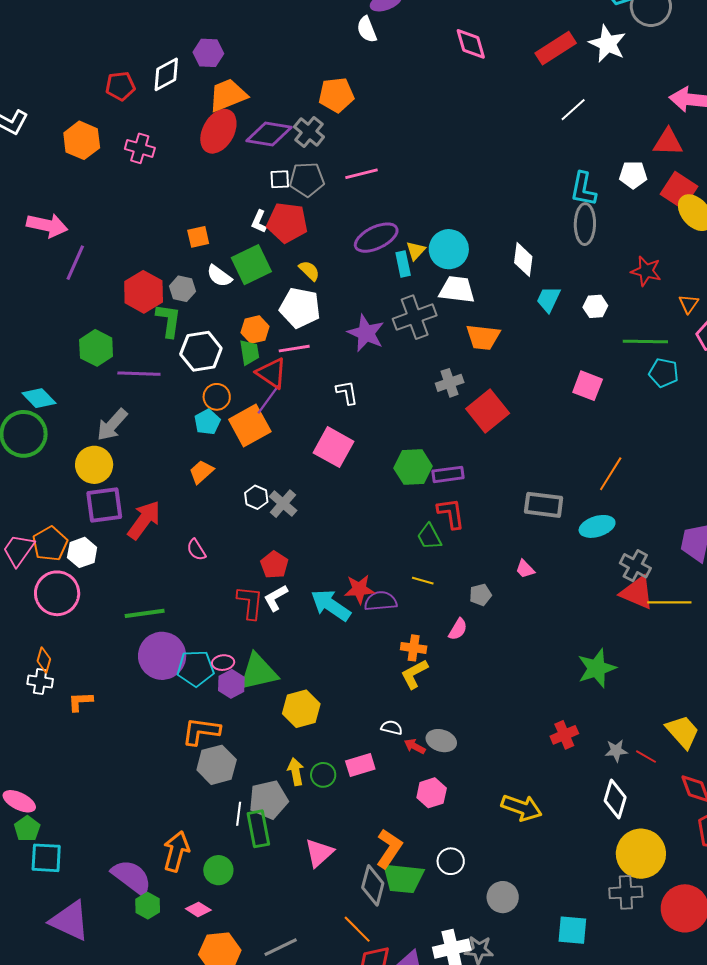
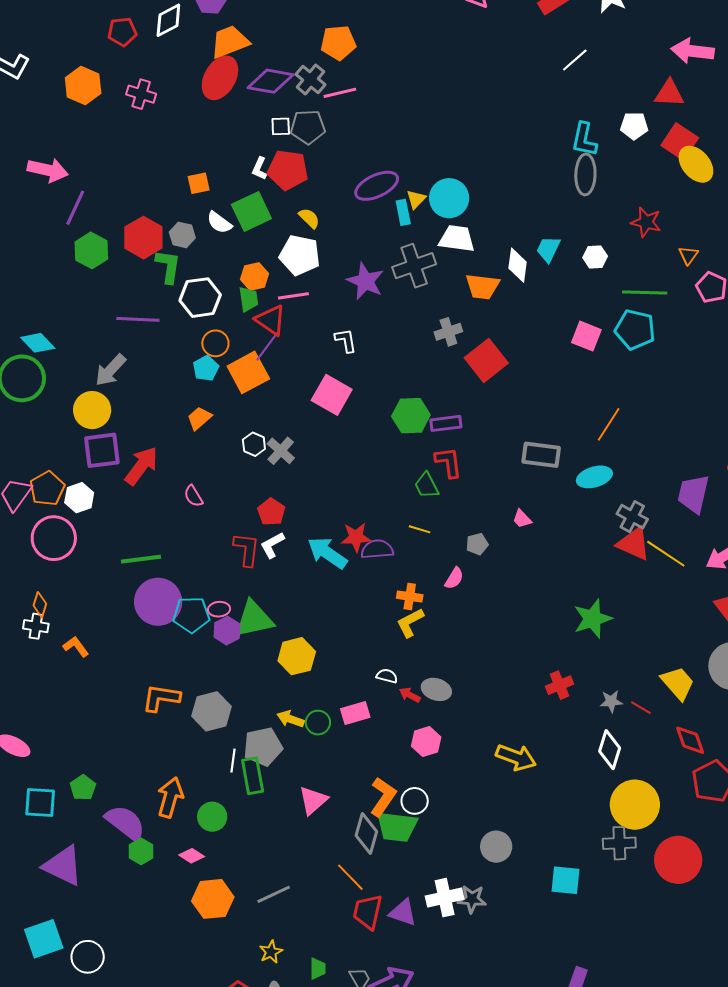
pink line: (362, 174) -> (340, 93), moved
white diamond: (523, 260) -> (518, 265), moved
green hexagon: (96, 348) -> (91, 250), moved
cyan pentagon: (664, 373) -> (635, 330), moved, size x1.4
yellow line: (669, 602) -> (666, 554), turned 33
orange L-shape: (80, 701) -> (76, 647), turned 56
orange L-shape: (201, 731) -> (161, 698), moved
yellow arrow: (296, 772) -> (290, 719), turned -60
green pentagon: (27, 829) -> (83, 787), moved
white circle: (451, 861) -> (415, 801), moved

